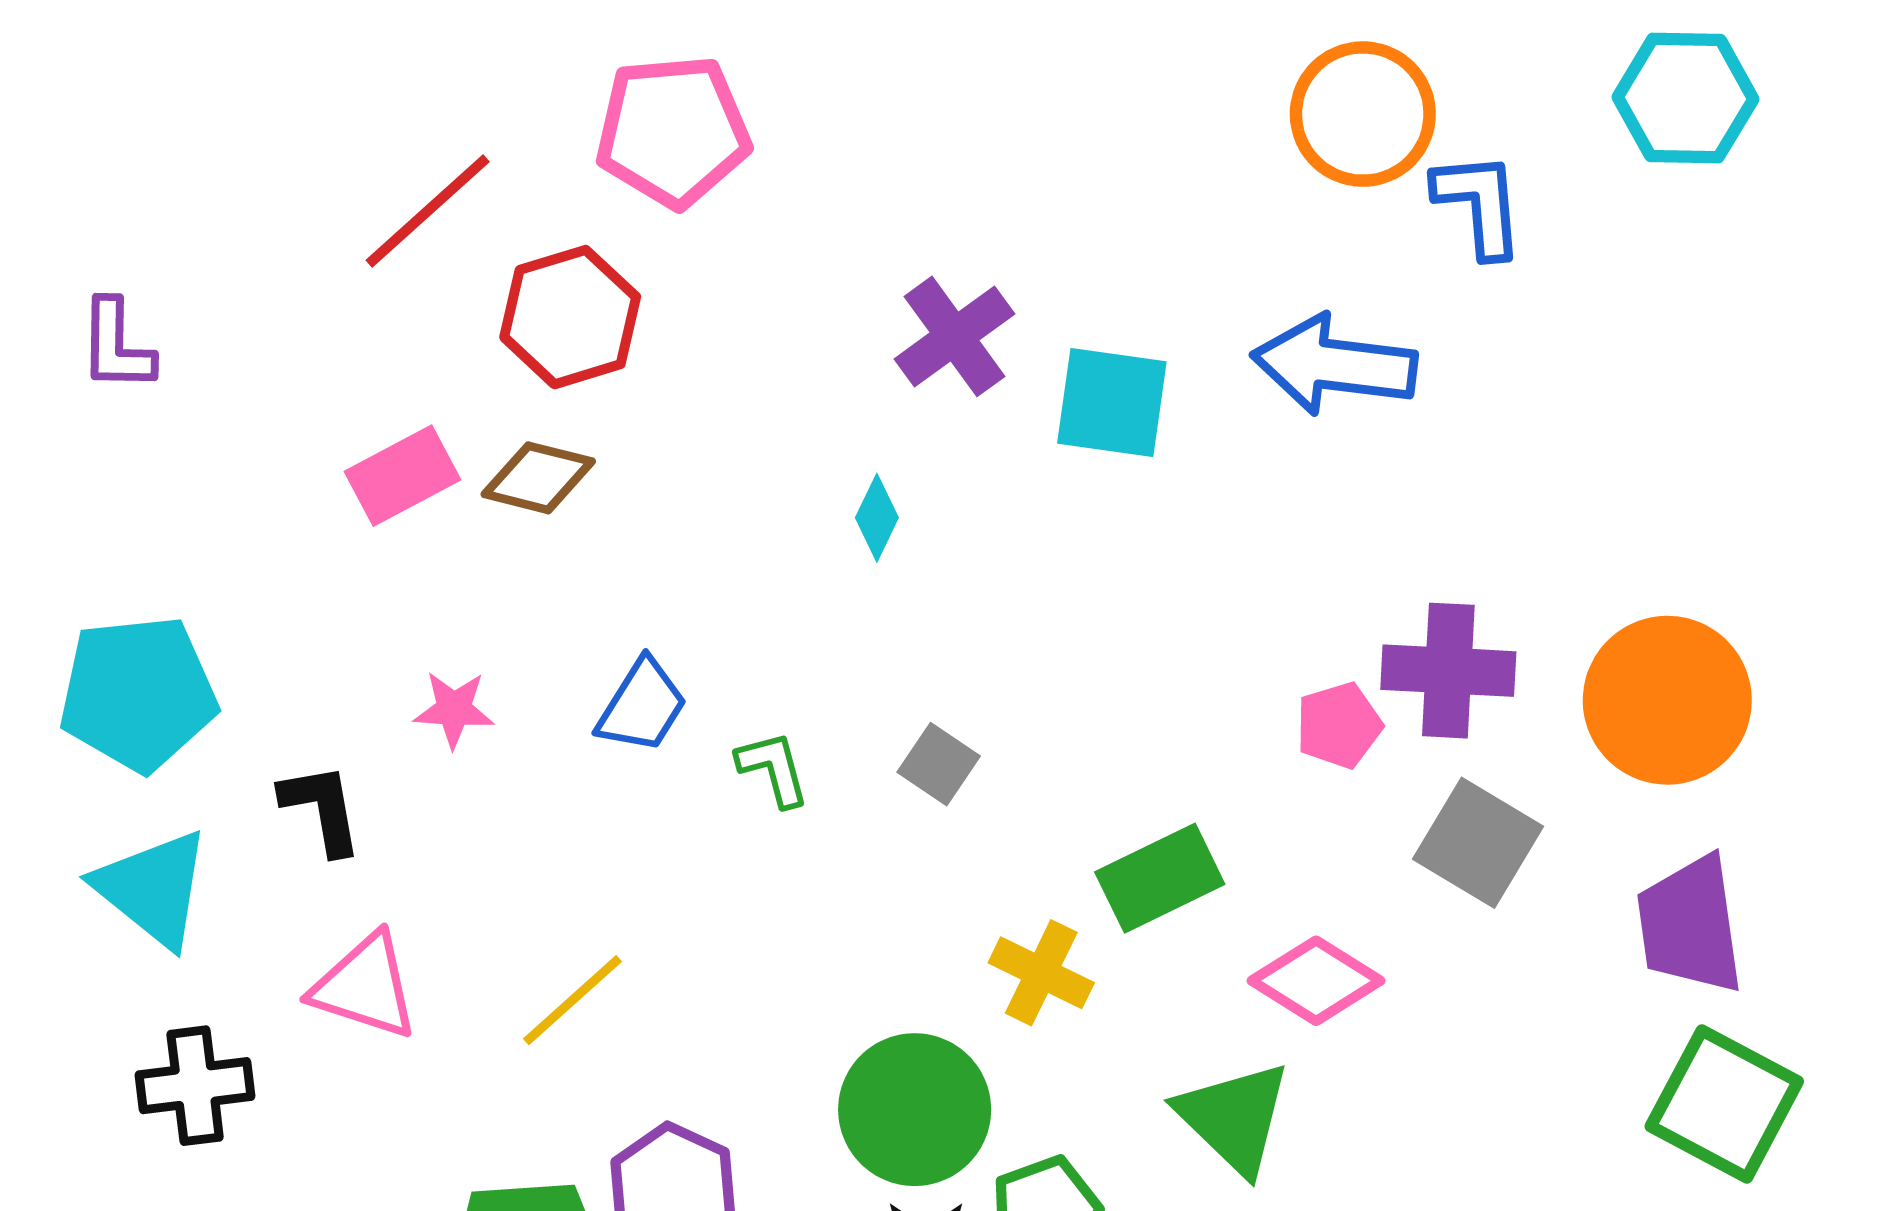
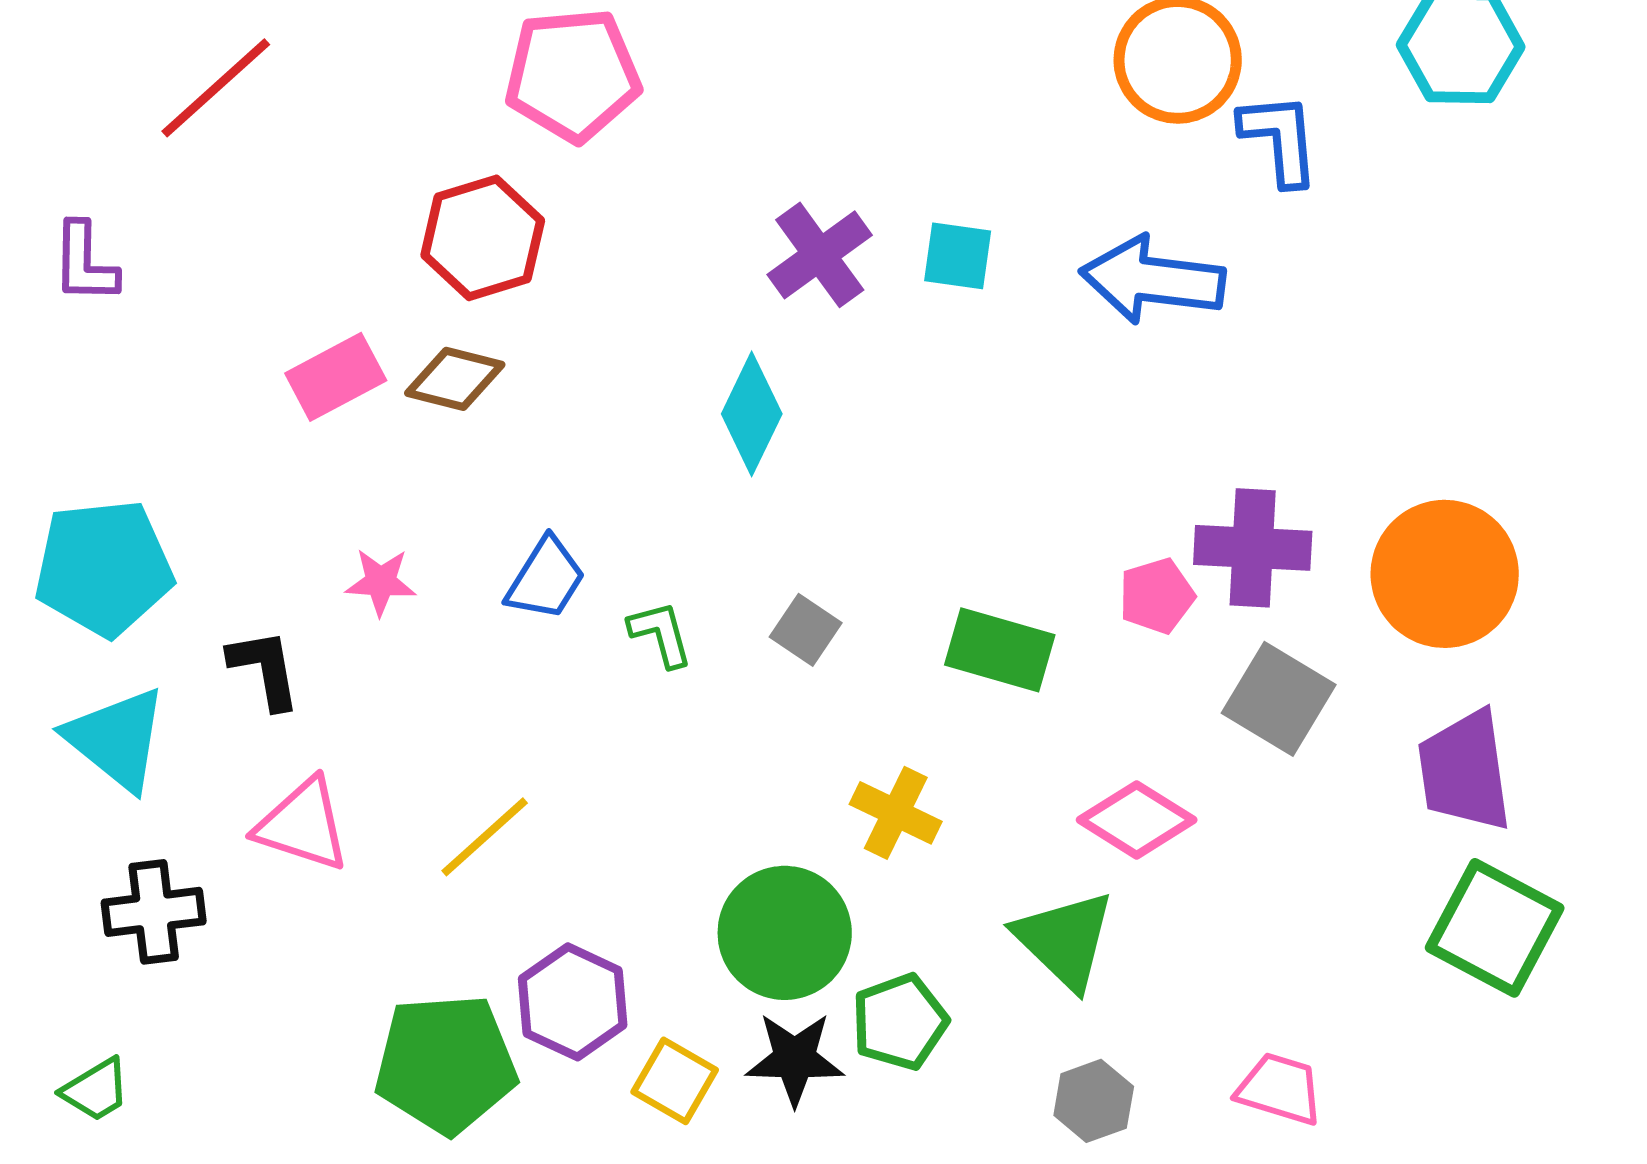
red line: (428, 211) -> (216, 88), moved
cyan square: (1112, 403) -> (958, 256), moved, size x0.7
cyan diamond: (877, 518) -> (752, 414), size x1.6
green rectangle: (1160, 878) -> (1000, 650), moved, turned 42

